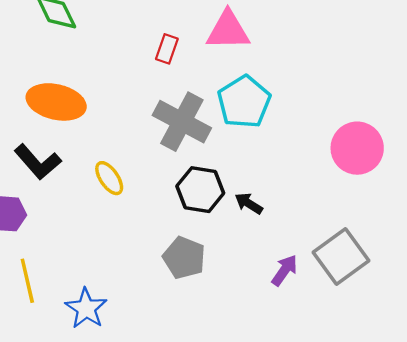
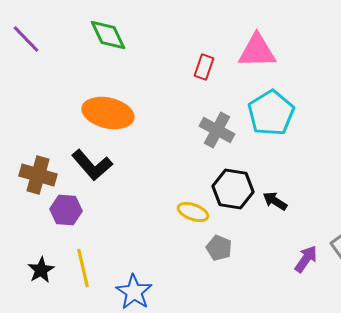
gray cross: (182, 122) -> (217, 130), size x0.7
yellow ellipse: (109, 178) -> (193, 212), moved, turned -36
gray pentagon: (184, 258) -> (219, 248), size x0.7

